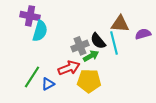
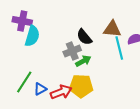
black semicircle: (98, 41) -> (84, 37), moved
cyan line: (114, 43) -> (119, 48), moved
red arrow: (69, 68) -> (61, 92), moved

